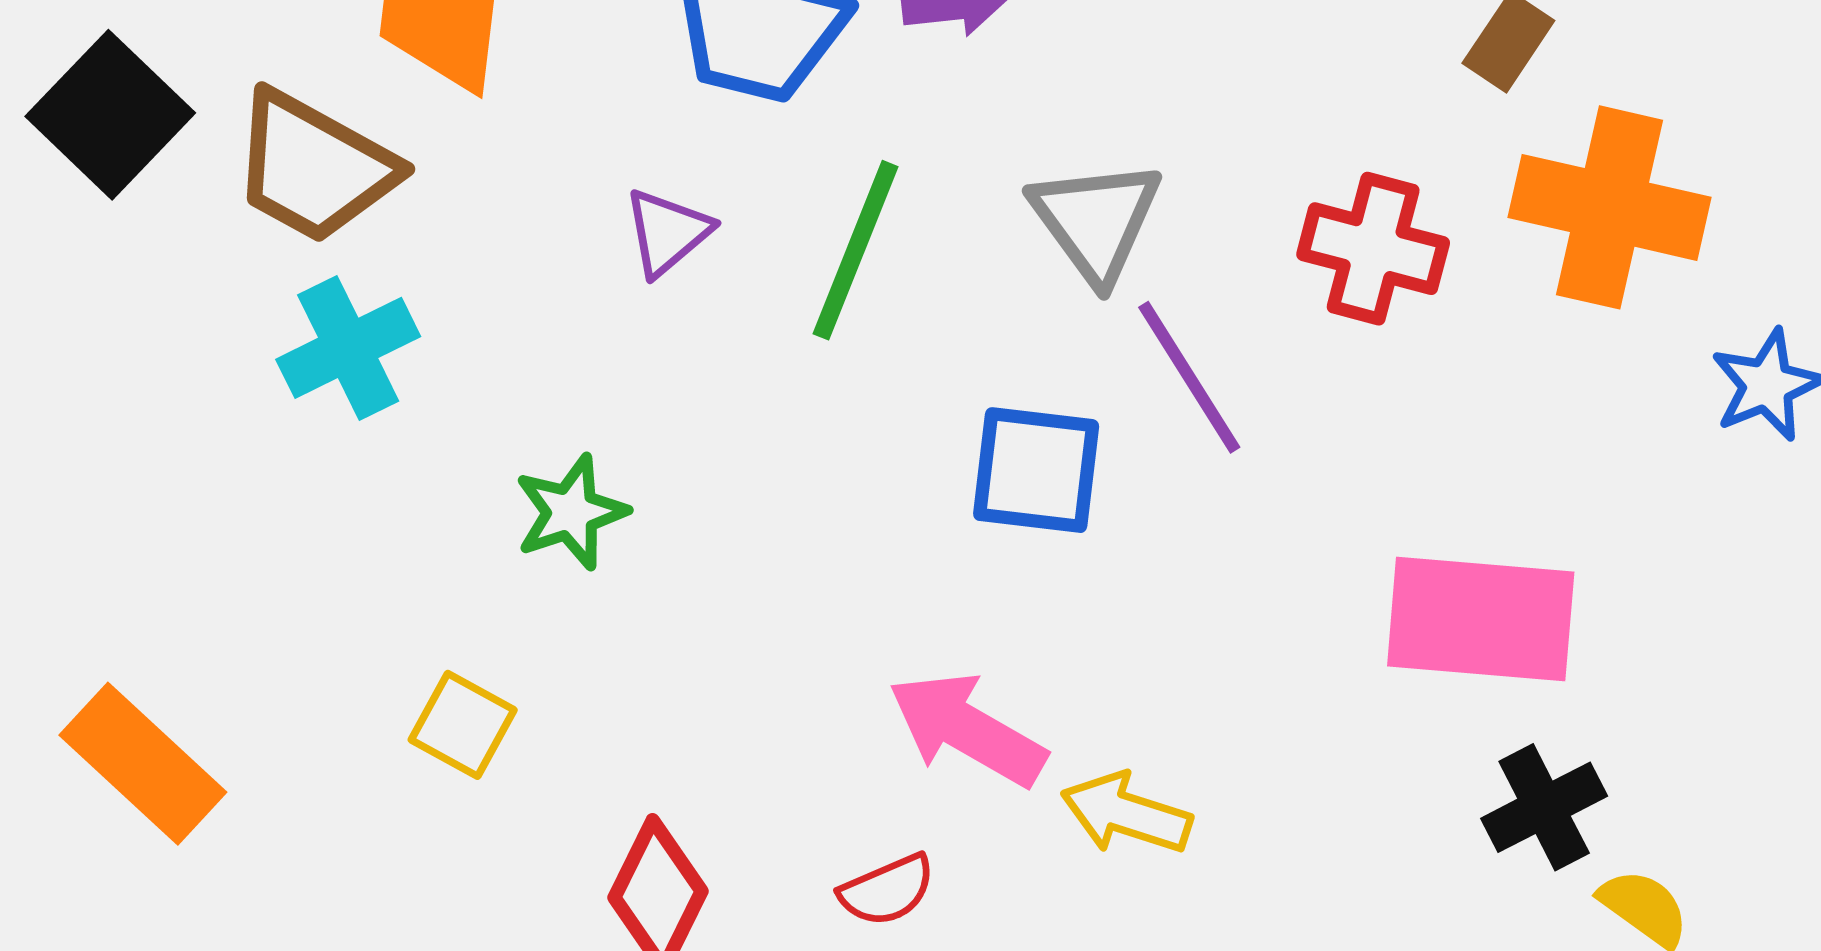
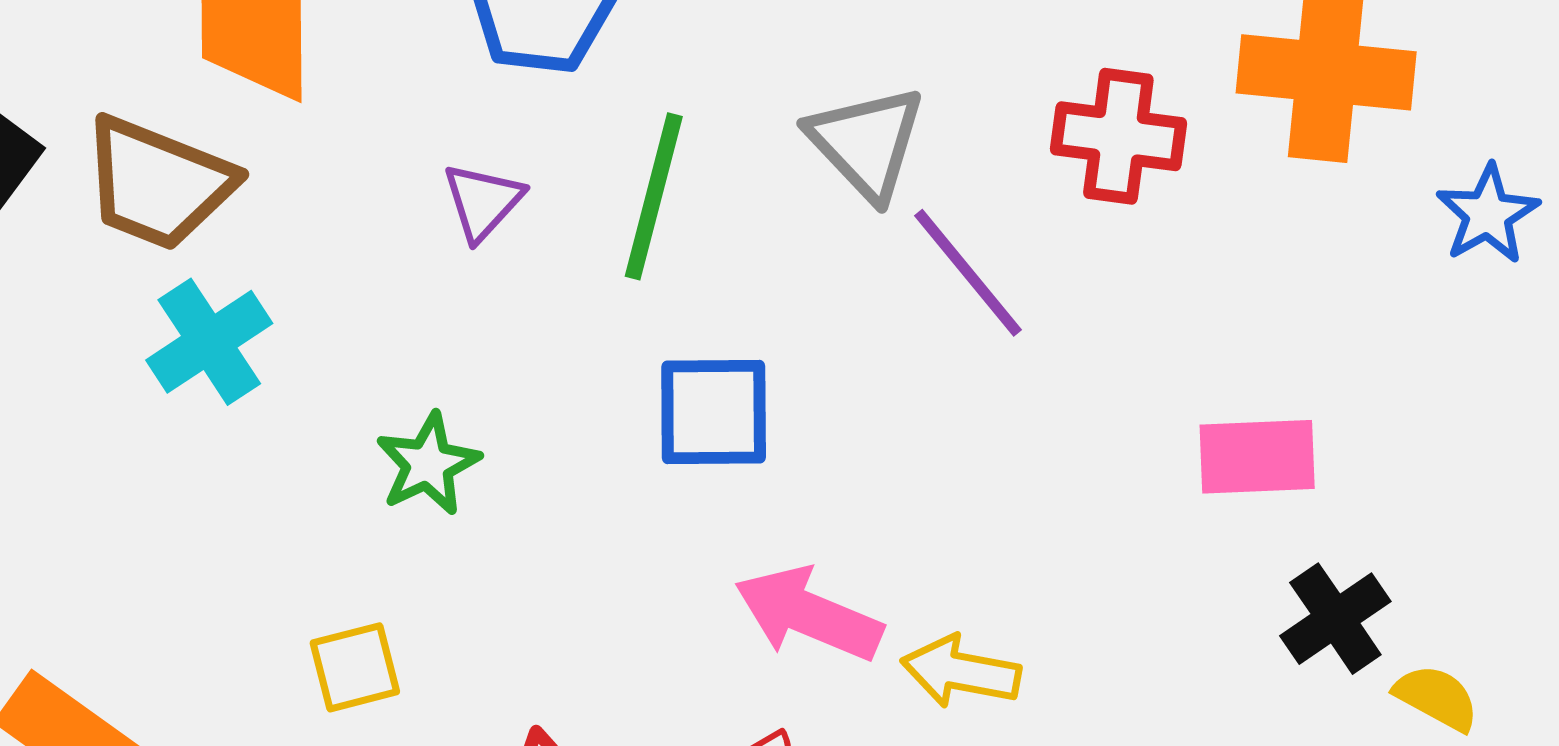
blue square: (1036, 470) -> (714, 412), moved
pink rectangle: (1481, 619) -> (1257, 457), size x0.7
yellow square: (463, 725) -> (355, 667), turned -36

